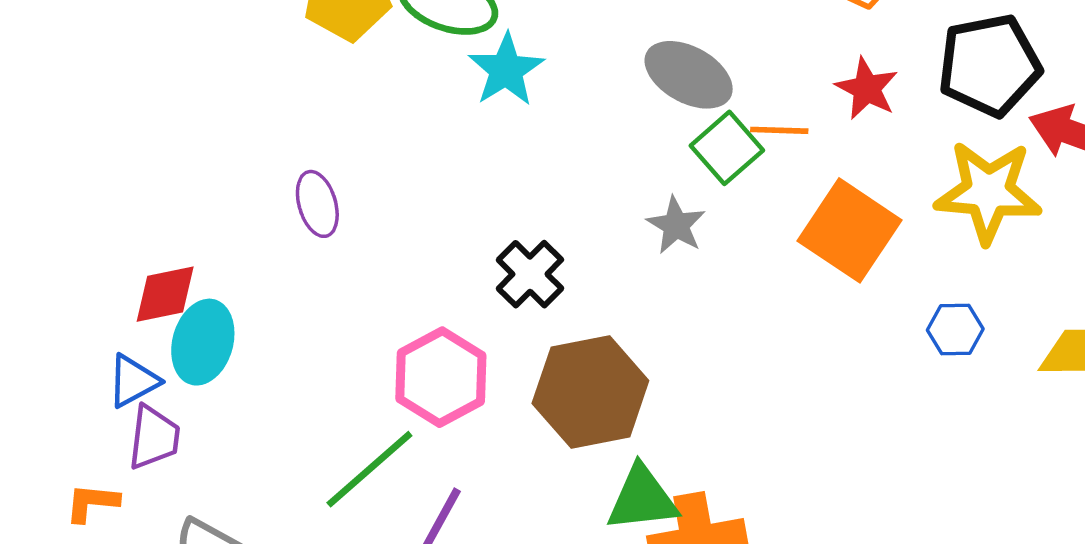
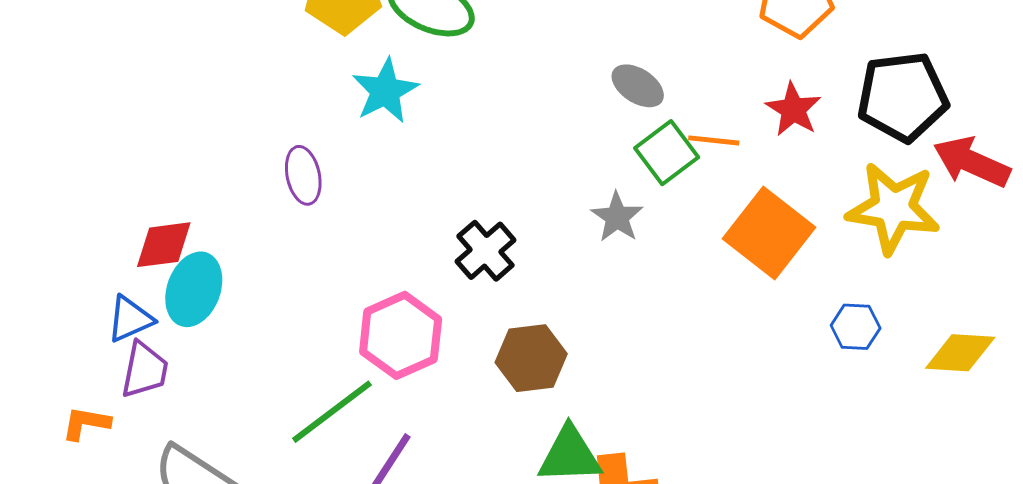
cyan star: (506, 70) -> (385, 91), moved
gray ellipse: (689, 75) -> (638, 86), size x0.7
brown hexagon: (590, 392) -> (531, 358), size x0.7

